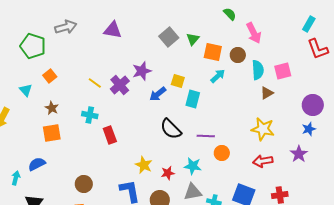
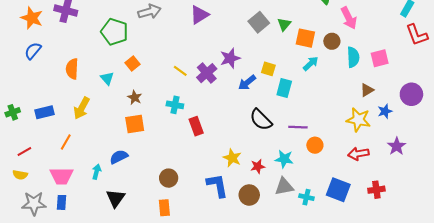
purple triangle: (113, 30) -> (199, 15), turned -42
brown triangle: (267, 93) -> (367, 90), moved
blue star: (309, 129) -> (385, 111), moved

